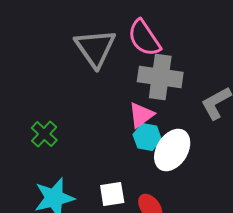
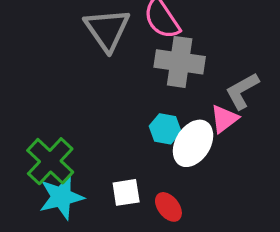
pink triangle: (141, 115) -> (224, 119), moved
green cross: (44, 134) -> (50, 161), moved, size x1.6

